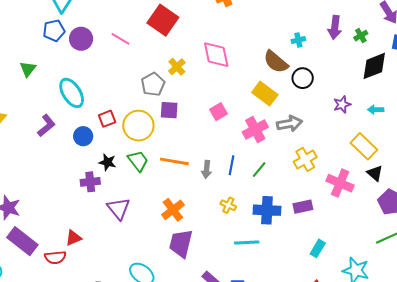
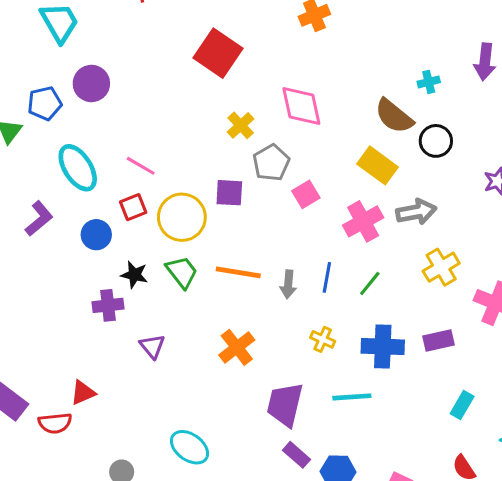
blue pentagon: (54, 31) -> (45, 103), moved
pink line: (120, 39) -> (141, 166), moved
gray pentagon: (153, 84) -> (271, 163), moved
purple triangle: (119, 208) -> (152, 346), size x0.7
purple trapezoid: (181, 243) -> (285, 405), moved

